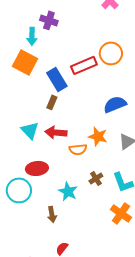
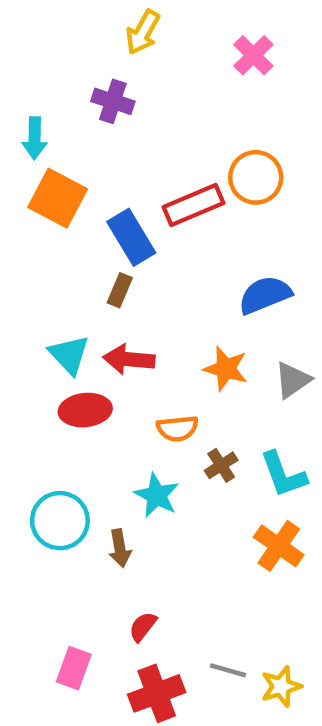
cyan arrow: (32, 36) -> (35, 138), moved
orange semicircle: (78, 149) -> (177, 428), moved
red ellipse: (37, 168) -> (85, 410), moved
cyan circle: (19, 190) -> (60, 521), moved

